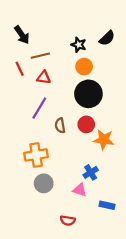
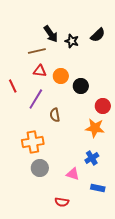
black arrow: (22, 35) -> (51, 34), moved
orange circle: (84, 67) -> (61, 76), moved
red line: (20, 69) -> (13, 86), moved
black circle: (88, 94) -> (81, 86), size x0.6
red circle: (86, 124) -> (103, 106), moved
blue cross: (91, 172) -> (92, 158), moved

